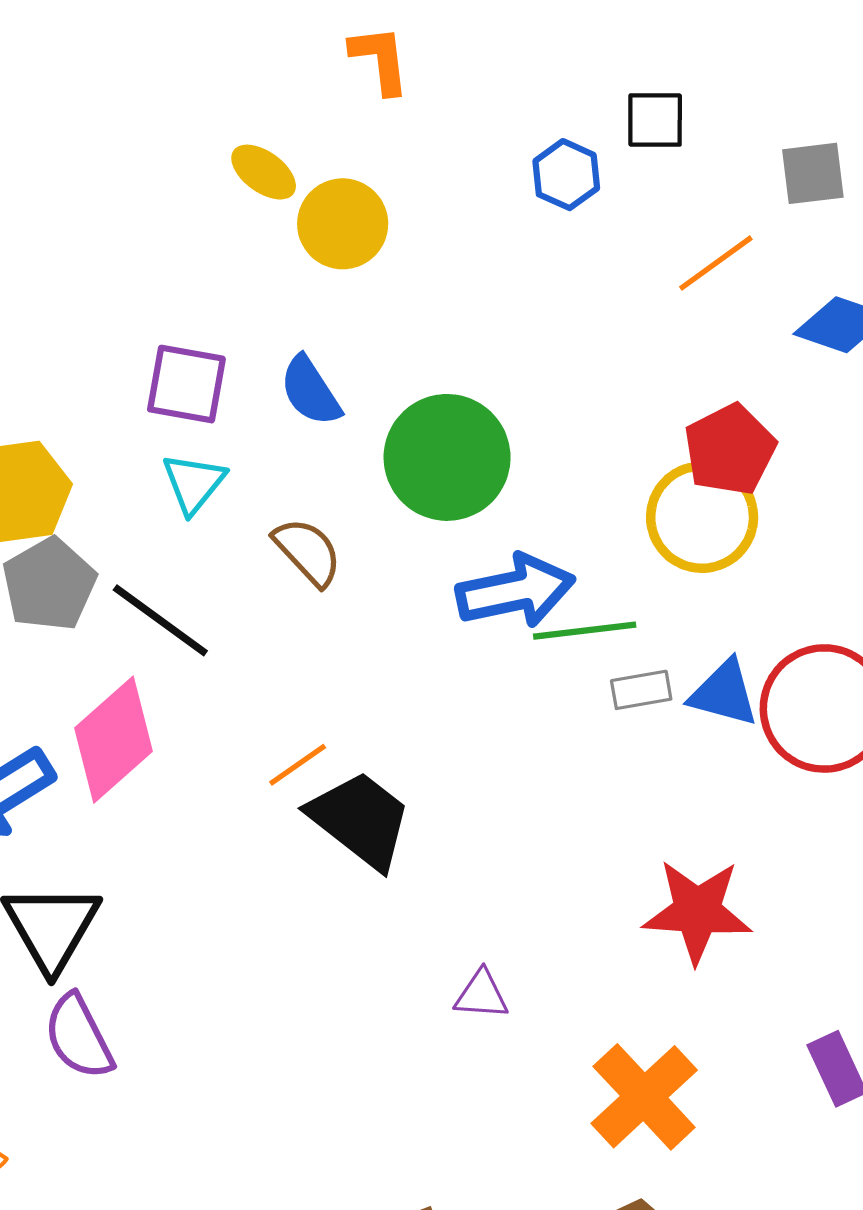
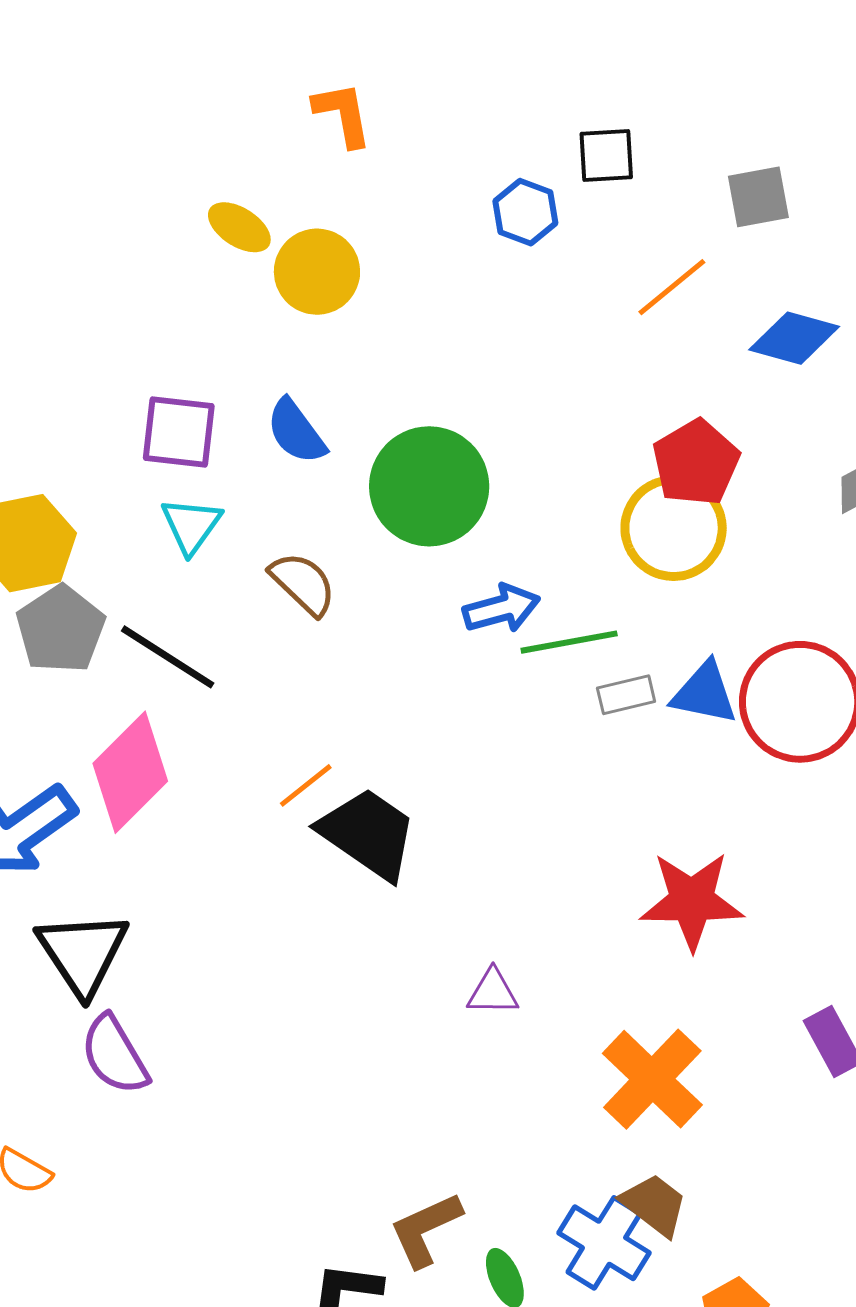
blue arrow: (516, 591) -> (502, 609), size x0.7

